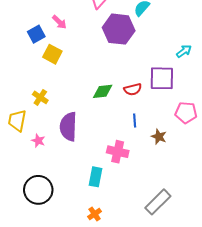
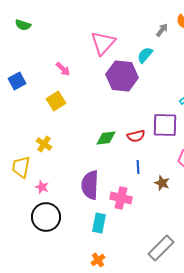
blue square: (36, 34) -> (17, 81), moved
yellow square: (52, 54) -> (56, 101), turned 30
purple semicircle: (68, 127) -> (90, 185), moved
black circle: (38, 190) -> (46, 217), moved

